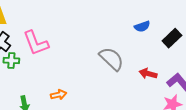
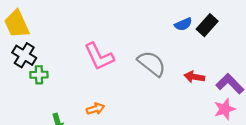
black rectangle: (172, 38) -> (207, 25), moved
pink L-shape: (36, 43) -> (99, 56), moved

